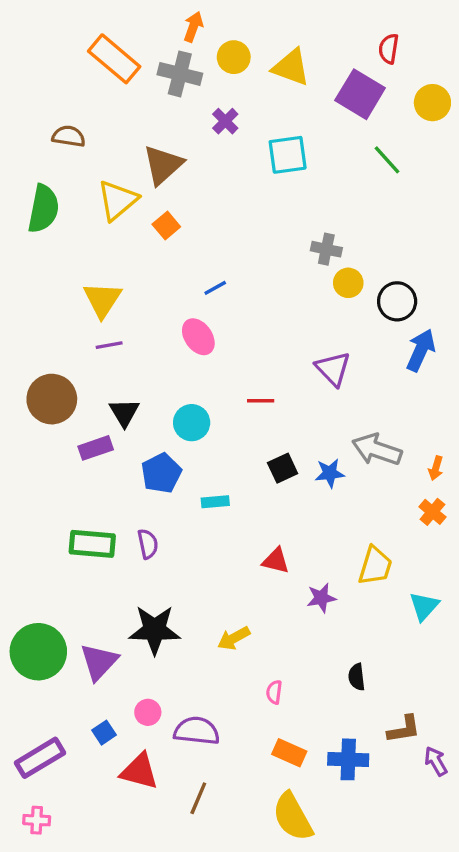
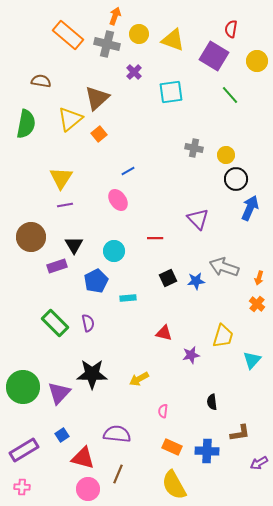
yellow circle: (348, 283) -> (226, 155), moved
green rectangle: (92, 544) -> (55, 323), turned 40
pink circle: (148, 712) -> (88, 489), moved, size x1.5
purple arrow: (436, 761) -> (259, 463), moved, turned -90

